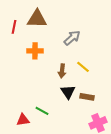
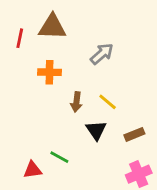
yellow line: (83, 67) -> (108, 102), moved
brown arrow: (62, 71) -> (76, 102), moved
brown rectangle: (87, 97) -> (134, 134), moved, turned -32

